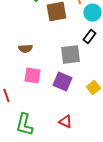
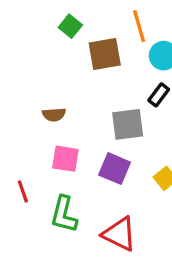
red triangle: (65, 122) -> (119, 234), size x1.6
green L-shape: (24, 125) -> (64, 214), moved

